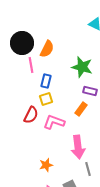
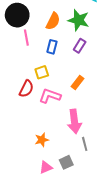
orange semicircle: (47, 49) -> (53, 21), moved
green star: (82, 67) -> (79, 20), moved
blue rectangle: (46, 81) -> (52, 47), moved
purple rectangle: (90, 91) -> (80, 46), moved, turned -72

